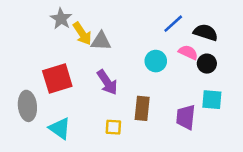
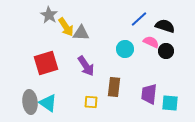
cyan square: (212, 100) -> (170, 103), moved
gray ellipse: (27, 106) -> (30, 102), moved

